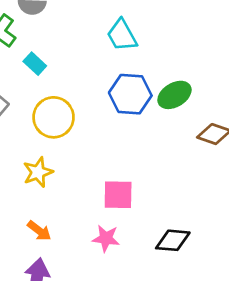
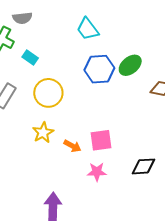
orange arrow: (39, 231) -> (72, 146), moved

